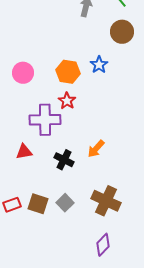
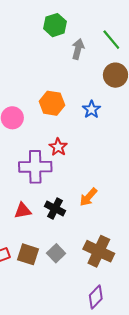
orange hexagon: (68, 72) -> (52, 103), moved
red triangle: (24, 152) -> (23, 211), moved

